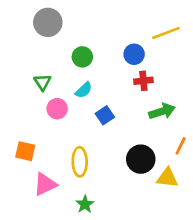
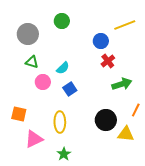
gray circle: (48, 22) -> (28, 34), moved
green circle: (82, 57) -> (62, 21), moved
red cross: (143, 81) -> (108, 61), turned -32
green triangle: (42, 82) -> (32, 62), turned -40
blue square: (105, 115) -> (70, 89), moved

